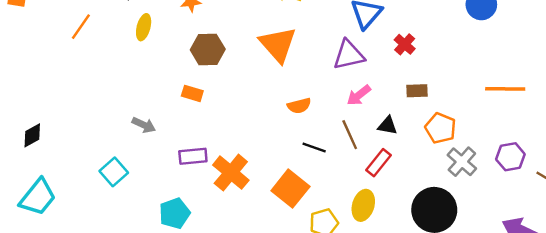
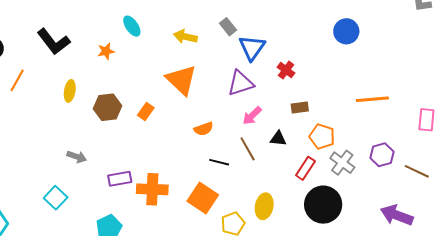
yellow ellipse: (144, 27) -> (70, 91), moved
brown hexagon: (208, 50) -> (108, 107), moved
orange rectangle: (192, 93) -> (146, 112), moved, turned -66
red rectangle: (379, 163) -> (305, 168), moved
orange cross: (231, 173) -> (152, 189), turned -32

